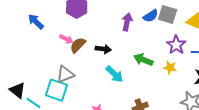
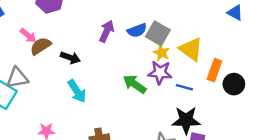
purple star: (176, 45) -> (160, 73), turned 30
green arrow: (143, 60) -> (135, 84), moved
yellow star: (170, 67) -> (162, 53), moved

